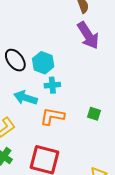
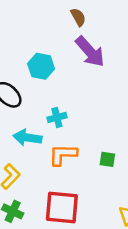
cyan hexagon: (43, 63) -> (41, 66), moved
green square: (94, 114) -> (107, 159), moved

